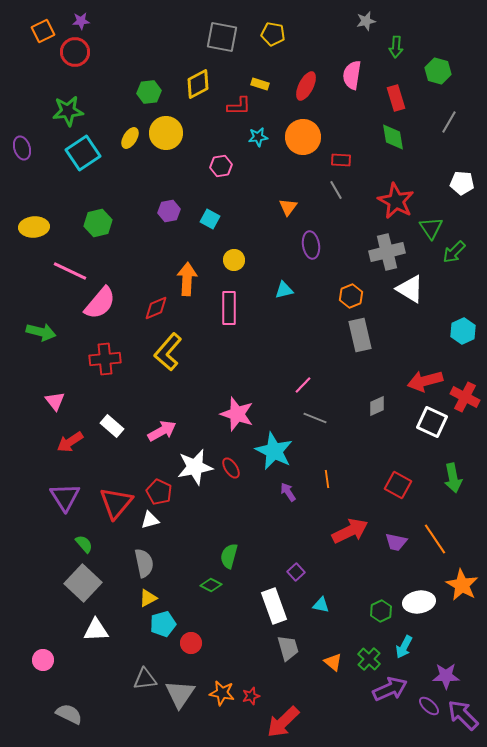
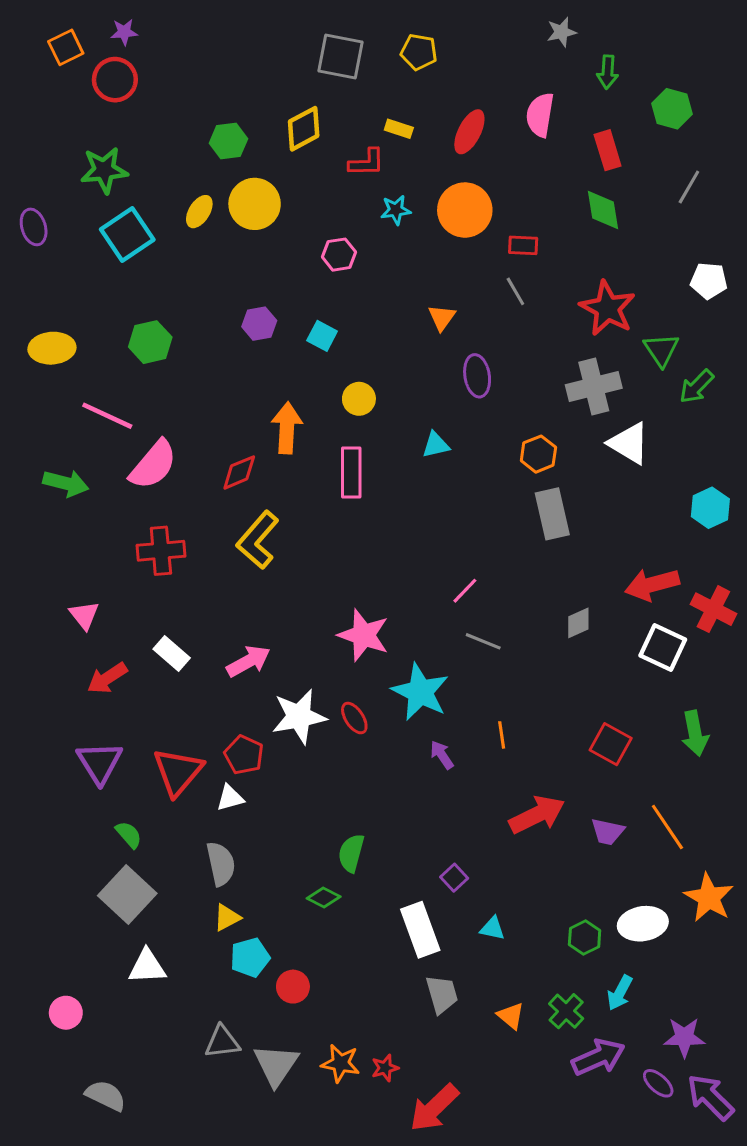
green arrow: (41, 332) -> (66, 483), moved

